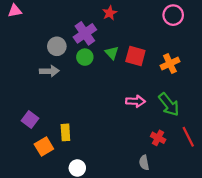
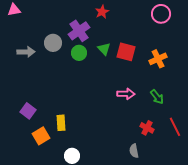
gray arrow: (49, 71) -> (26, 52), moved
green arrow: (169, 104) -> (157, 97), size x0.7

